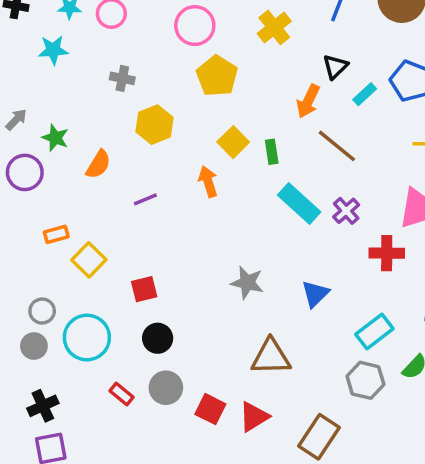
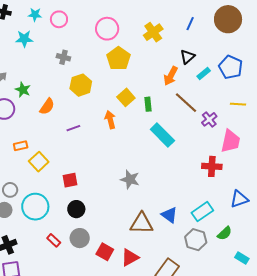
purple cross: (346, 211) -> (209, 119), moved
blue triangle: (315, 294) -> (169, 215), moved, turned -42

